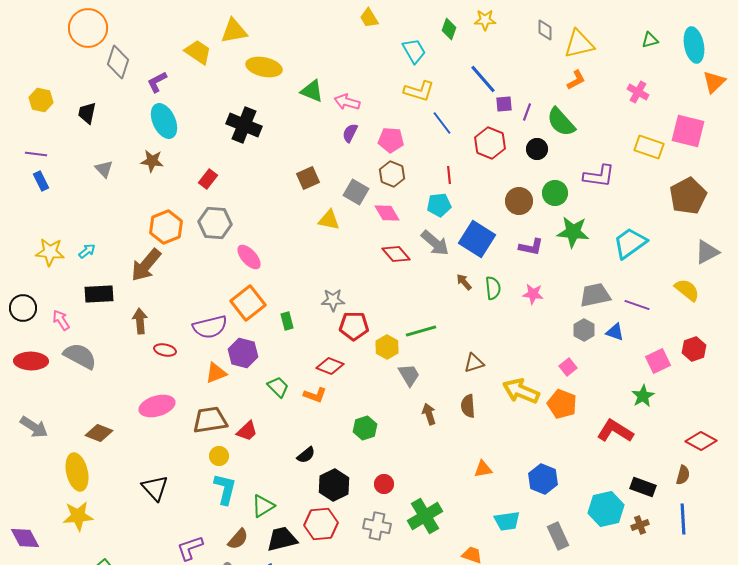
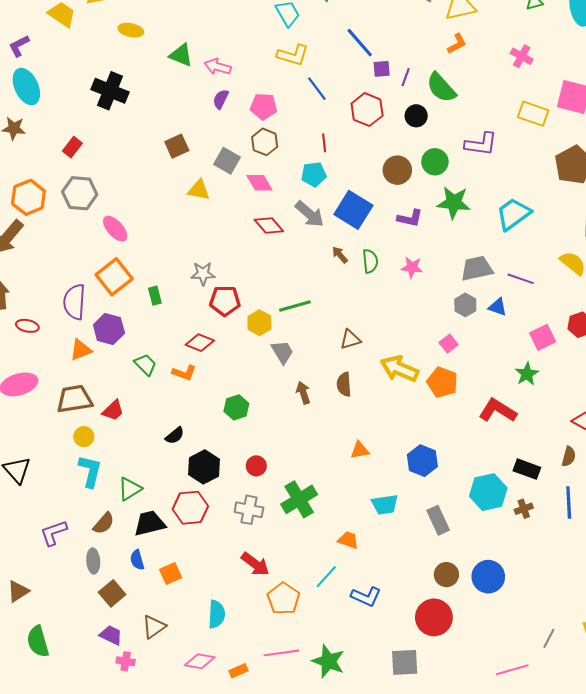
yellow ellipse: (264, 67) -> (131, 30), size x0.7
purple semicircle: (210, 327) -> (74, 302), turned 108

